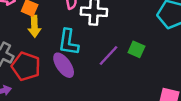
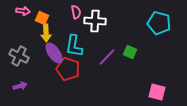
purple ellipse: (64, 65) -> (54, 53), moved
red pentagon: (26, 66) -> (68, 69), moved

